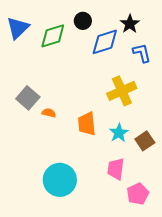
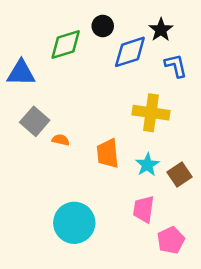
blue triangle: (18, 28) -> (21, 73), moved, turned 45
yellow cross: (122, 91) -> (151, 113), turned 32

